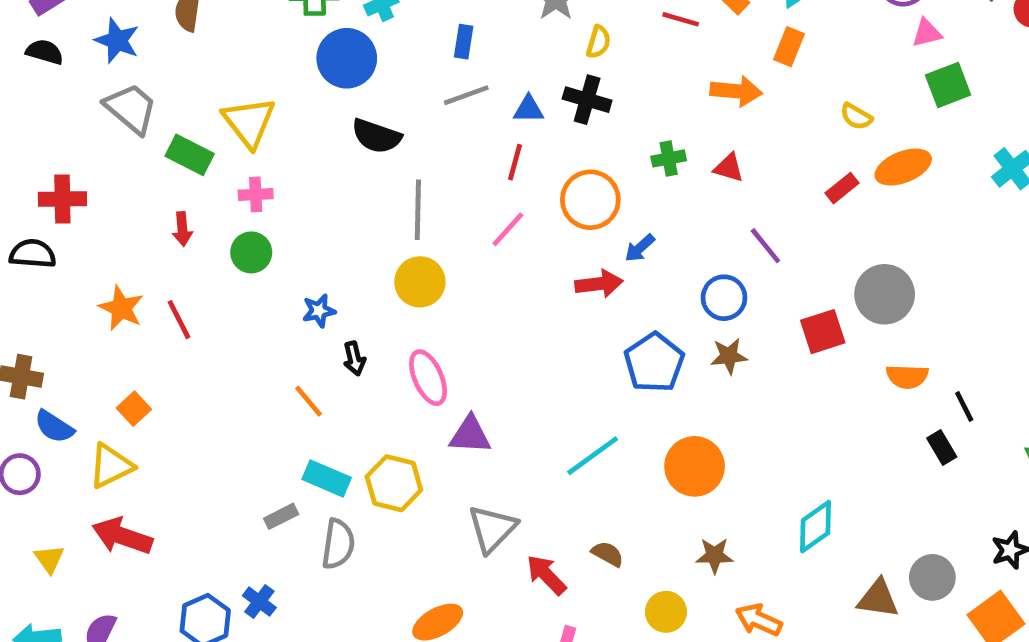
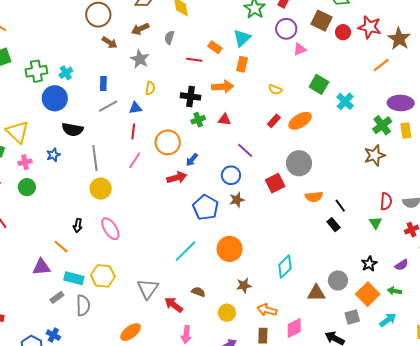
yellow semicircle: (598, 42) -> (150, 88), moved
green square: (948, 85) -> (319, 84), moved, turned -30
black cross: (587, 100) -> (190, 96), moved
orange ellipse: (903, 167) -> (300, 121), moved
blue star: (319, 311) -> (53, 155), moved
black arrow: (354, 359) -> (78, 225), turned 32
purple triangle: (470, 435) -> (41, 267), moved

